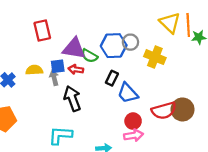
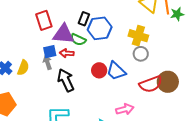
red rectangle: (42, 30) -> (44, 20), moved
gray circle: (130, 42) -> (141, 54), moved
yellow semicircle: (34, 70) -> (23, 68), moved, turned 119
black rectangle: (112, 78) -> (84, 19), moved
red circle: (133, 121) -> (99, 70), moved

